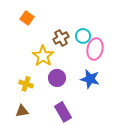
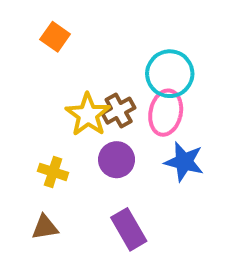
cyan circle: (83, 36) -> (170, 74), size x1.5
brown cross: (61, 38) -> (119, 111), moved
pink ellipse: (95, 49) -> (166, 113), moved

